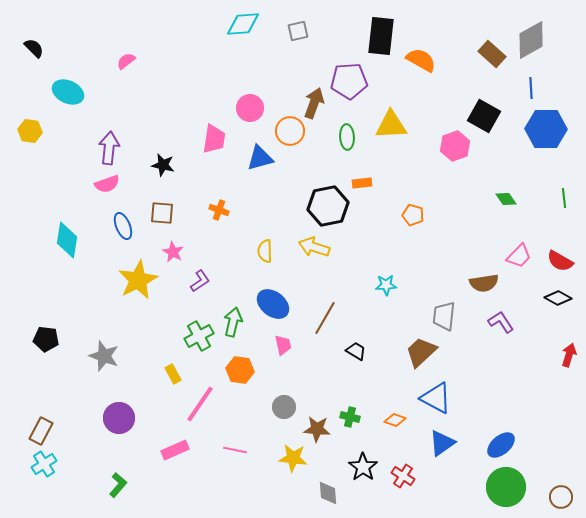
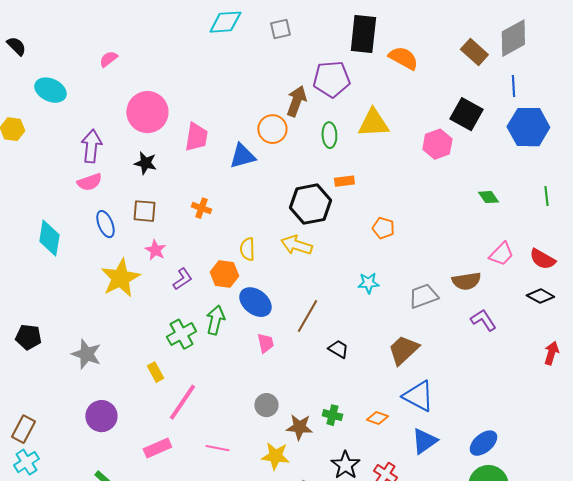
pink circle: (250, 108) -> (147, 112), moved, size x1.5
orange pentagon: (413, 215) -> (383, 228), moved
gray trapezoid: (444, 316) -> (423, 296), moved, turned 64
orange hexagon: (240, 370) -> (224, 274), moved

